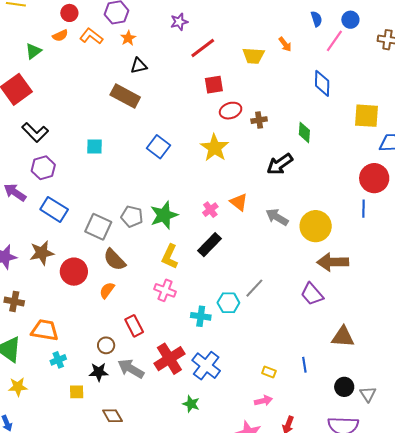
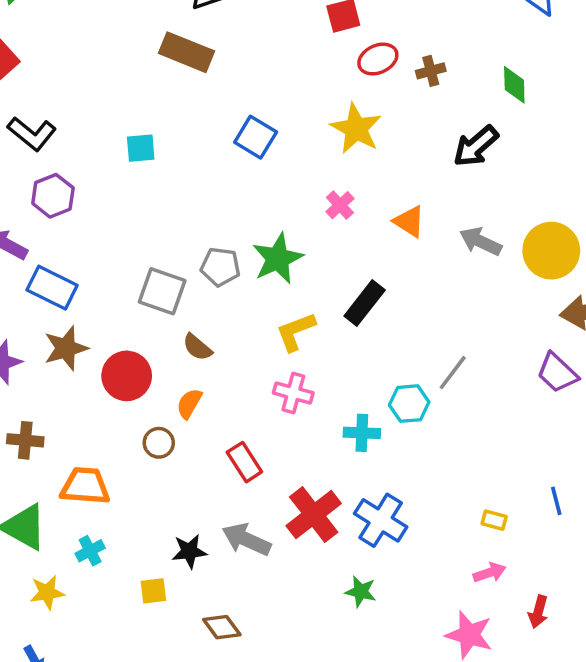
blue rectangle: (54, 209) -> (52, 288), moved
pink cross: (210, 210) -> (340, 205), moved
yellow L-shape: (170, 257) -> (296, 332), turned 50
brown semicircle: (115, 260) -> (197, 347), size x0.7
brown circle: (106, 345) -> (159, 443), moved
cyan cross: (58, 360) -> (90, 551), moved

